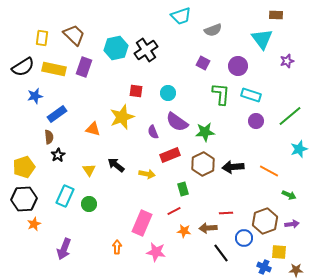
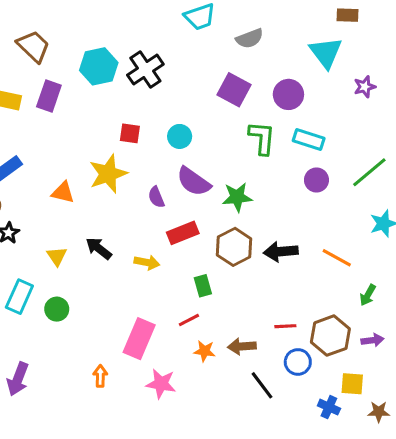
purple square: (203, 63) -> (234, 90), size x1.5
green arrow: (289, 195) -> (368, 295), turned 96
red line: (226, 213) -> (285, 326), moved

